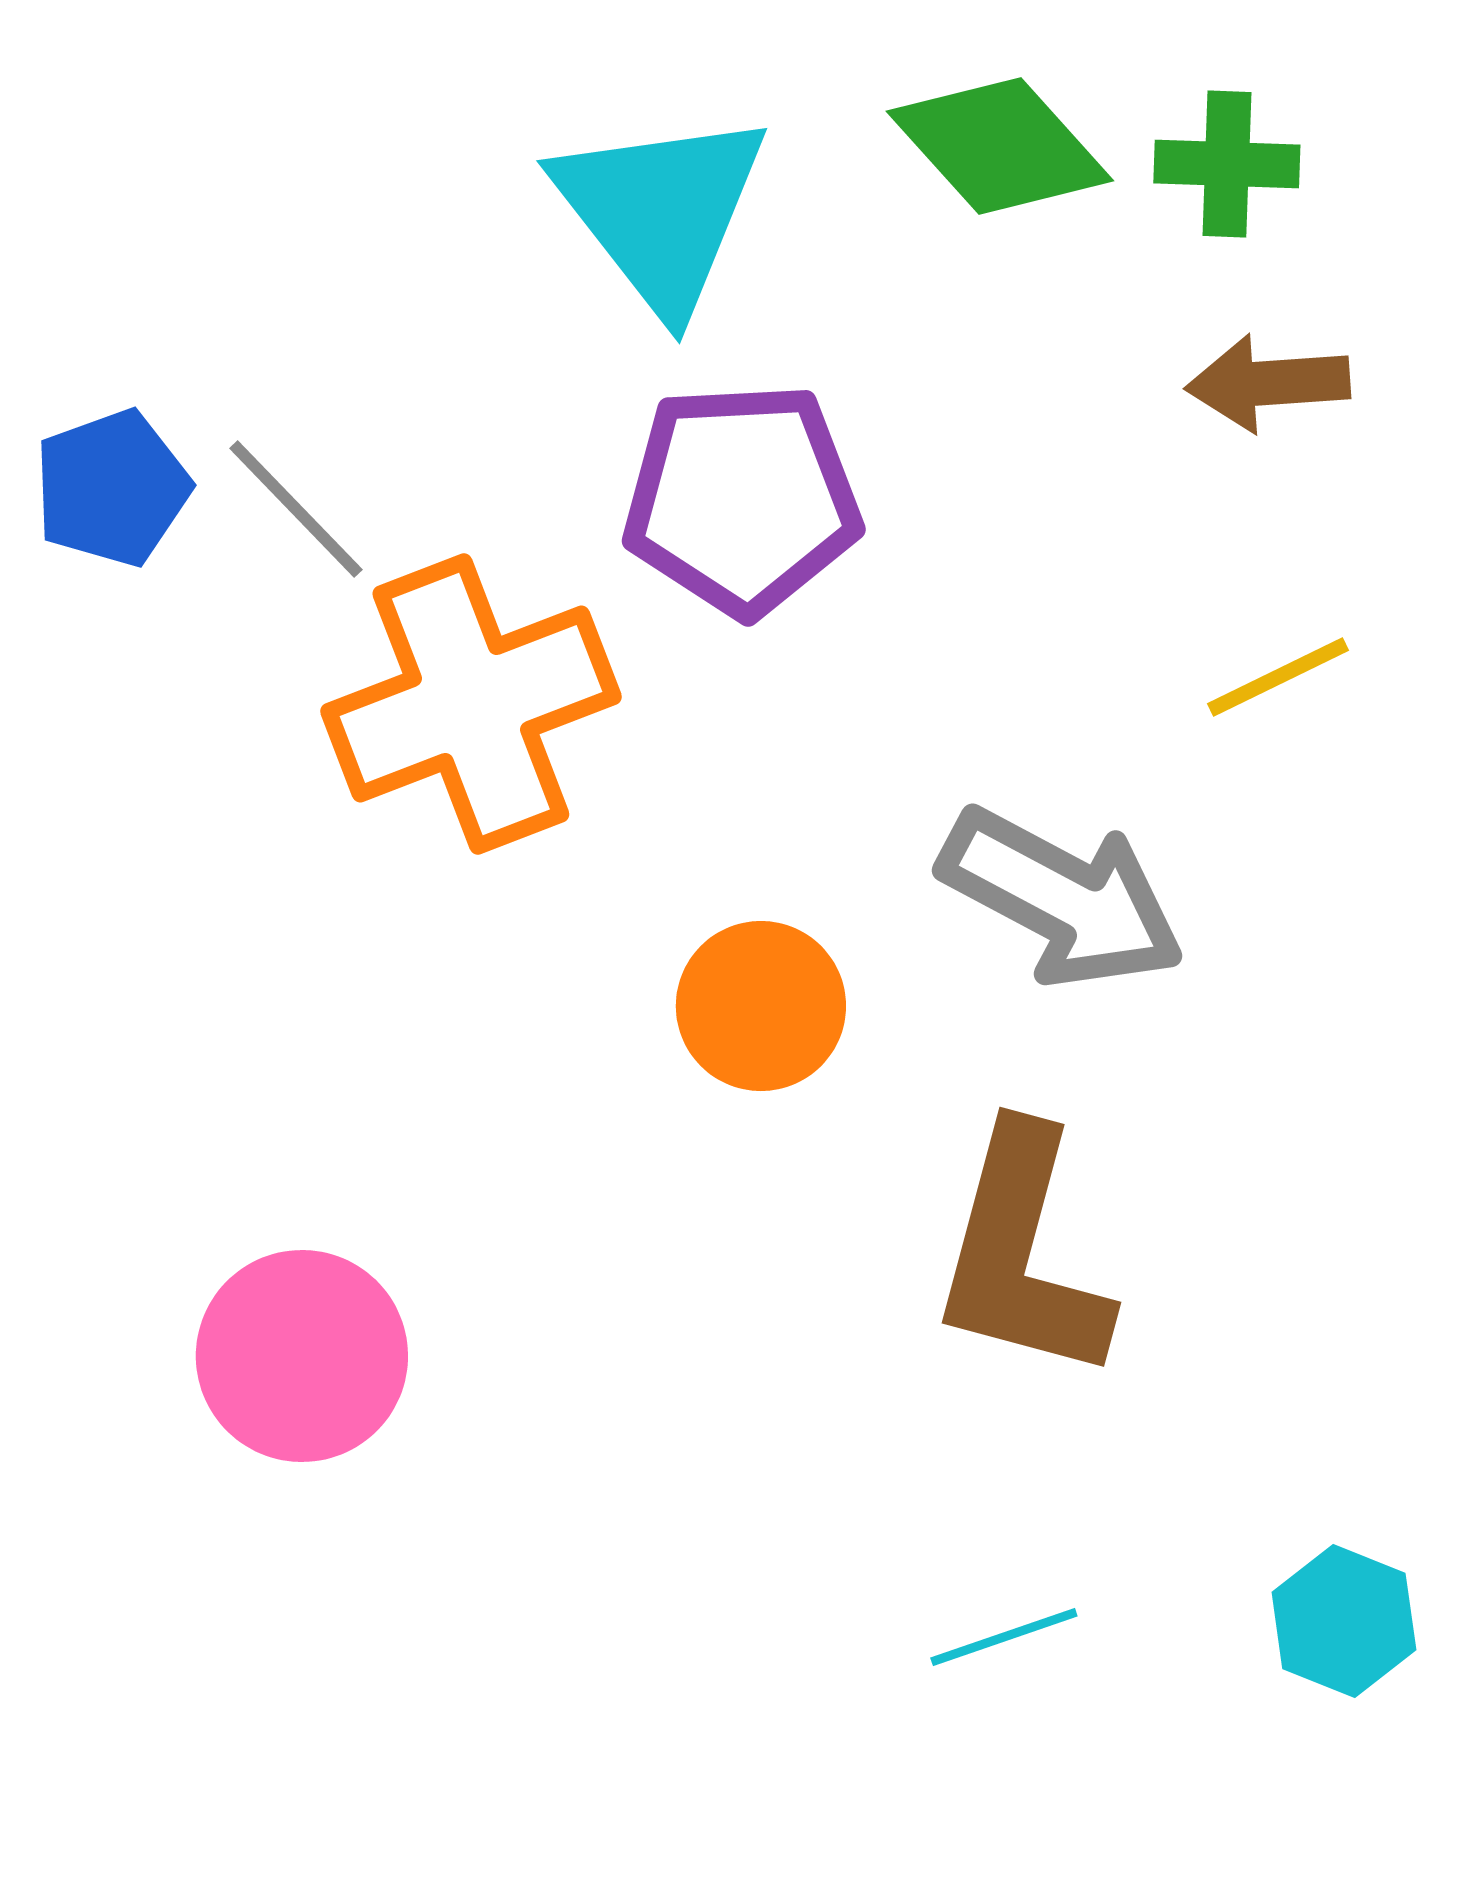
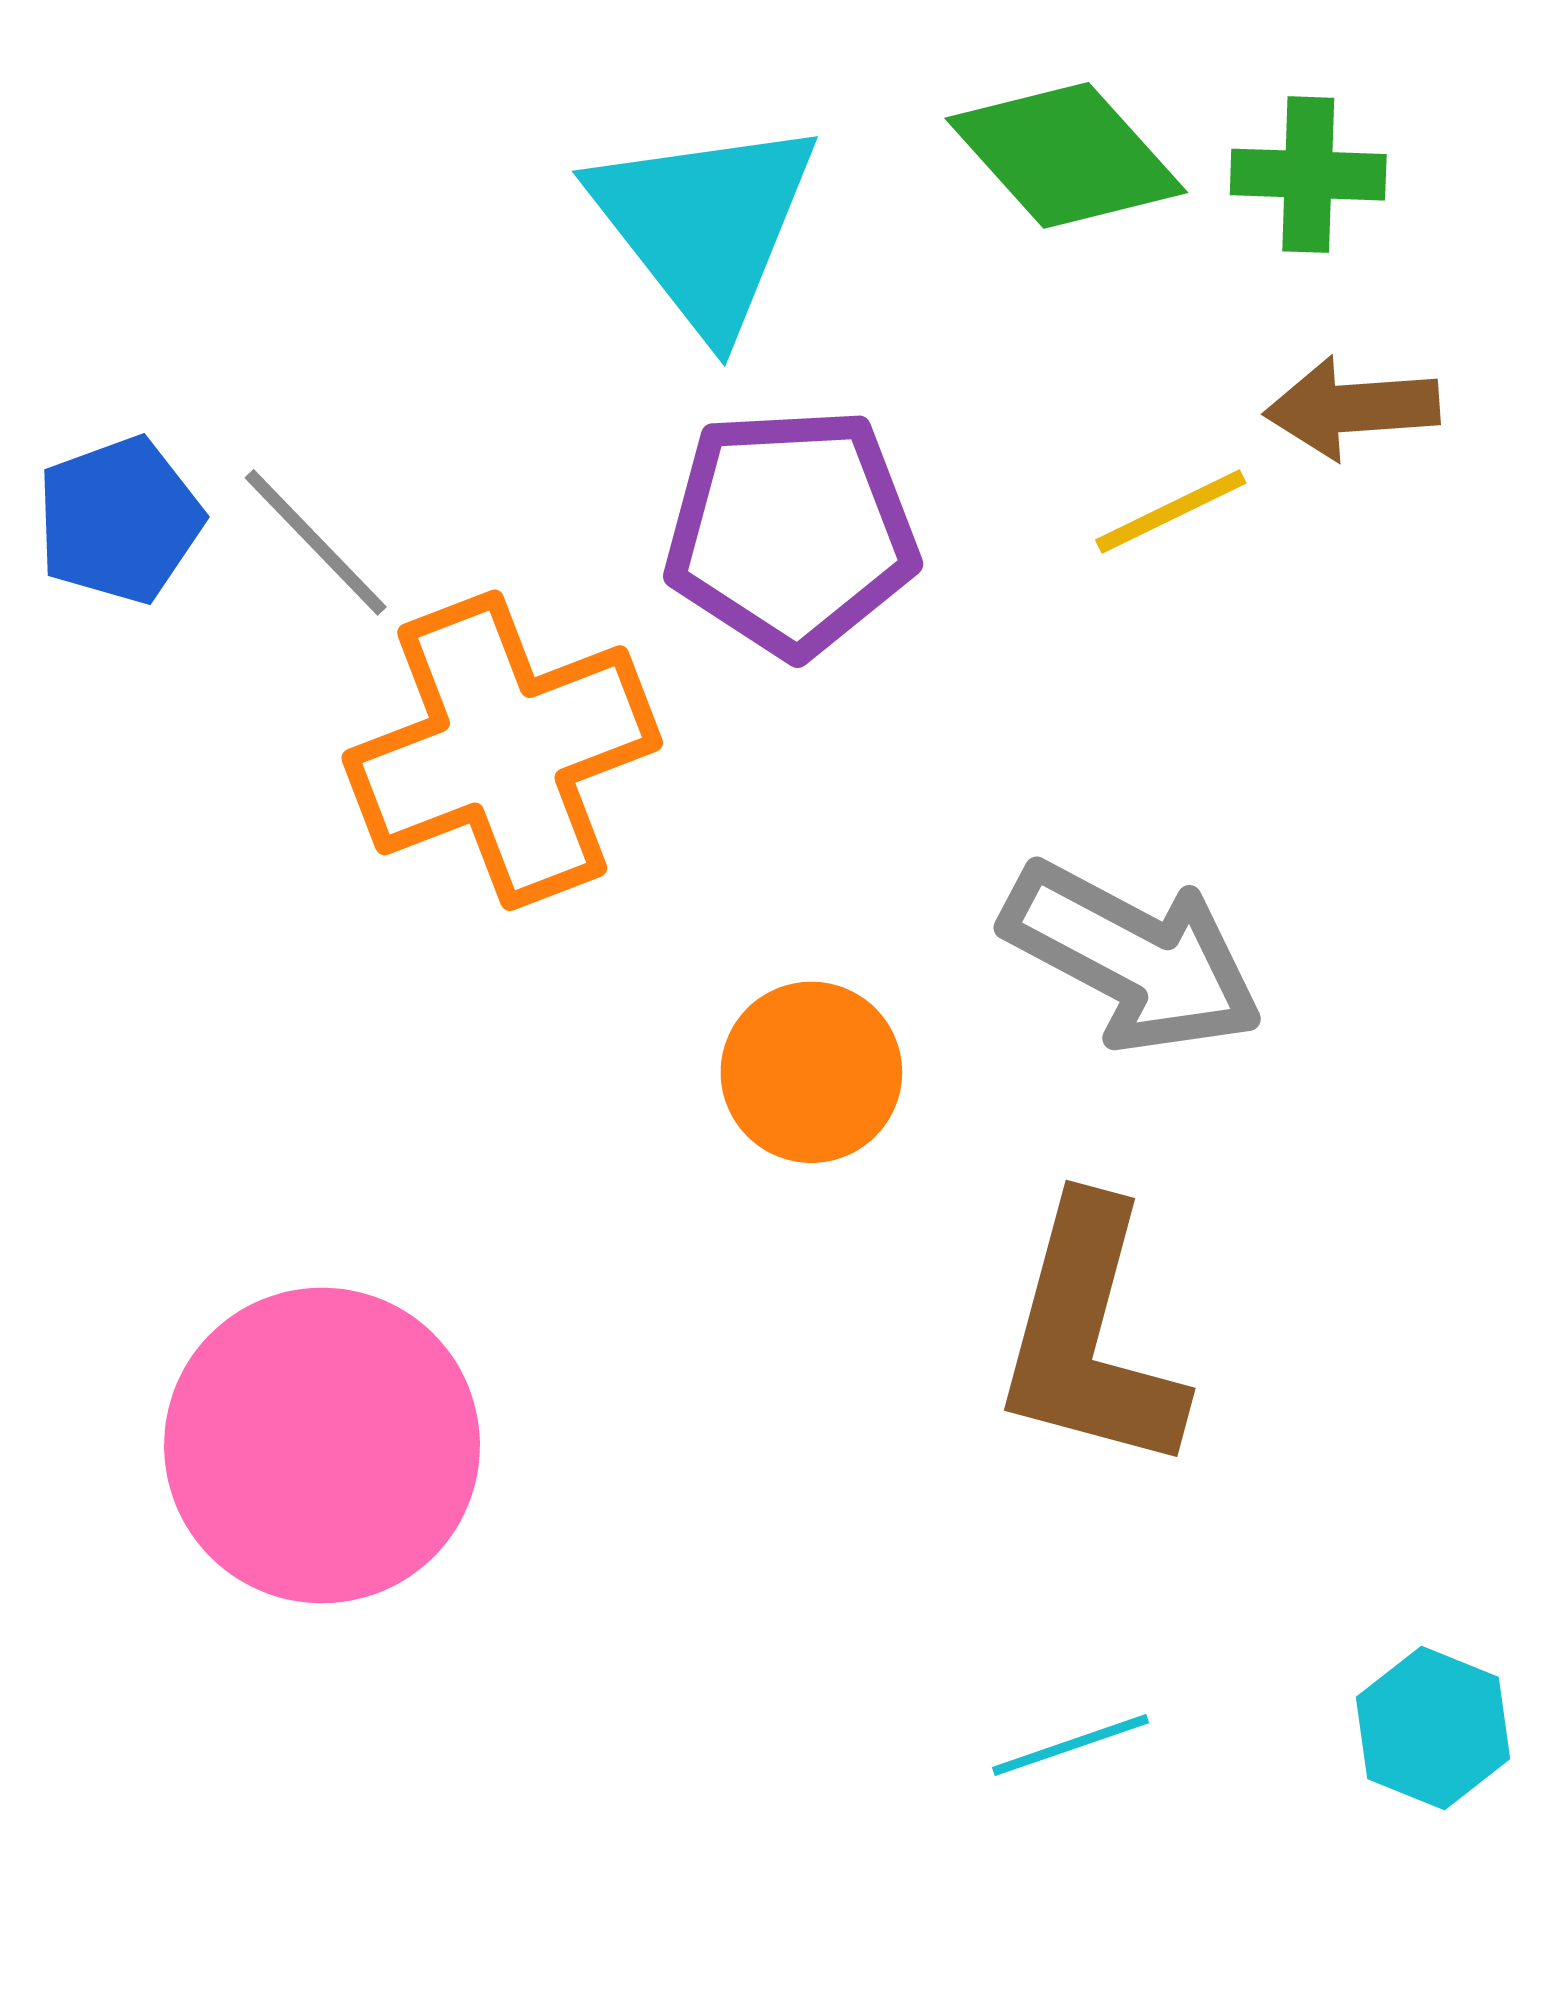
yellow line: (1278, 677) -> (1171, 511), moved
pink circle: (302, 1356) -> (322, 1445), size x1.4

